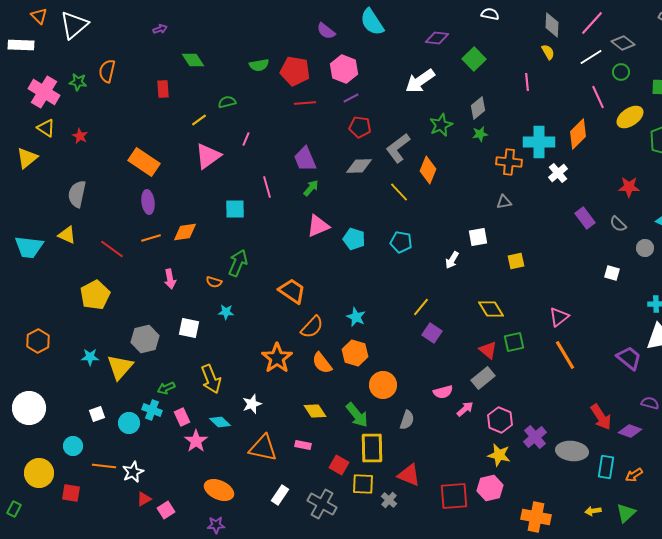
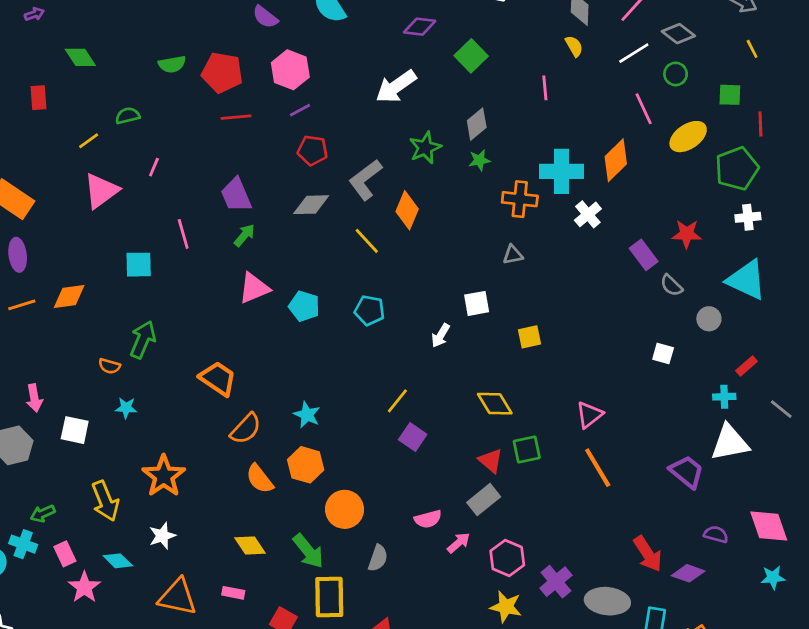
purple rectangle: (585, 218) -> (644, 255), moved
pink arrow: (170, 279) -> (34, 398), moved
orange star: (277, 358) -> (164, 476), moved

